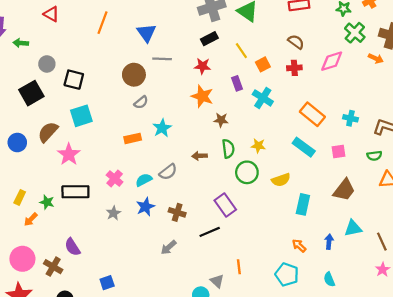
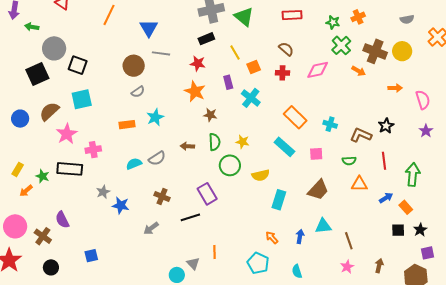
gray circle: (47, 64) -> (54, 48), size x1.5
pink cross: (115, 178) -> (93, 150), moved, turned 35
blue star: (145, 207) -> (121, 205), moved, turned 30

